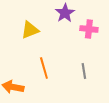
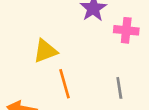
yellow triangle: (30, 30) -> (45, 51), moved

